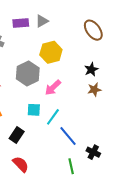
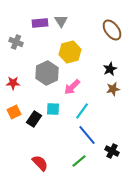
gray triangle: (42, 21) -> (61, 21), turned -32
cyan line: (53, 117) -> (82, 111), moved
black rectangle: (17, 135) -> (34, 119), moved
green line: (71, 166) -> (79, 161), moved, turned 63

